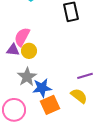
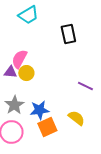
purple line: (85, 76) -> (85, 86), moved, turned 42
gray star: (27, 77) -> (14, 105), moved

